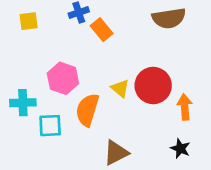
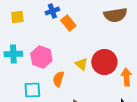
cyan cross: (23, 103) -> (13, 54), moved
orange semicircle: (87, 110) -> (58, 79), size x0.7

